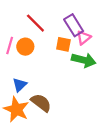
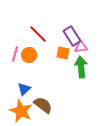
pink triangle: (84, 38) -> (81, 47), turned 32
green arrow: (84, 60) -> (81, 67), turned -110

